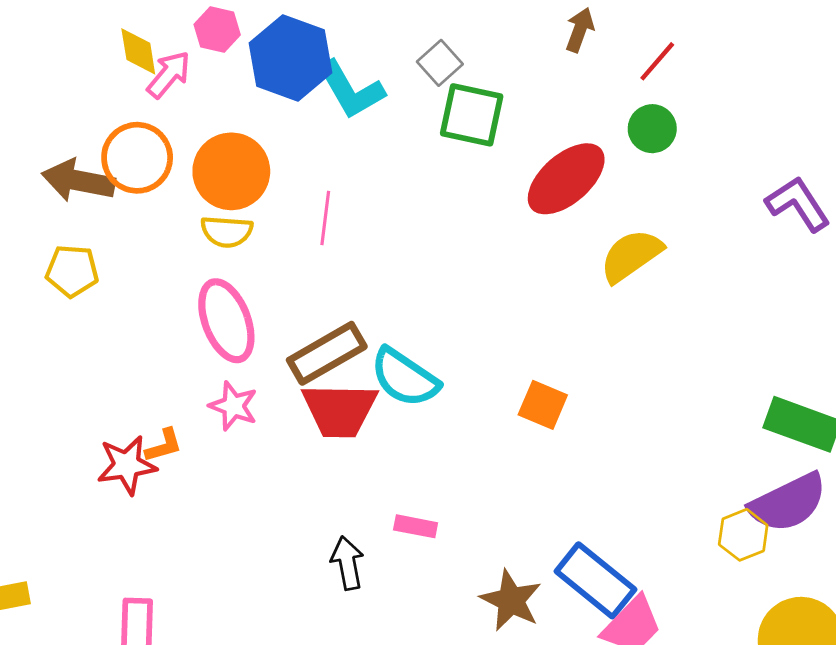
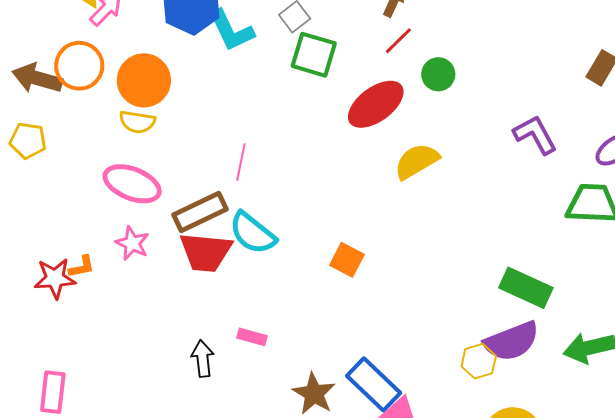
red line: (657, 61) -> (398, 41), moved
pink line: (325, 218) -> (241, 162), moved
pink ellipse: (226, 321) -> (132, 184), turned -52

